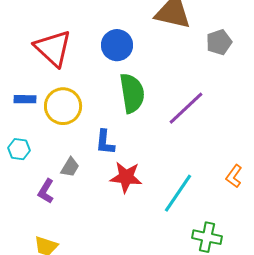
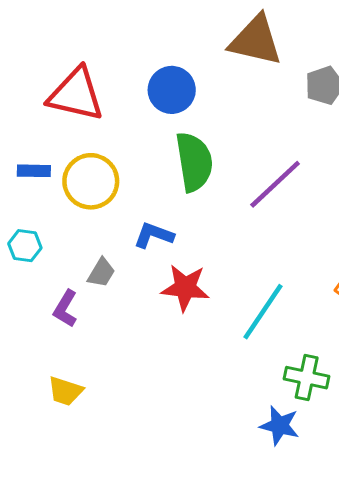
red triangle: (53, 48) -> (76, 94), turned -30
blue L-shape: (105, 142) -> (154, 235), turned 104

